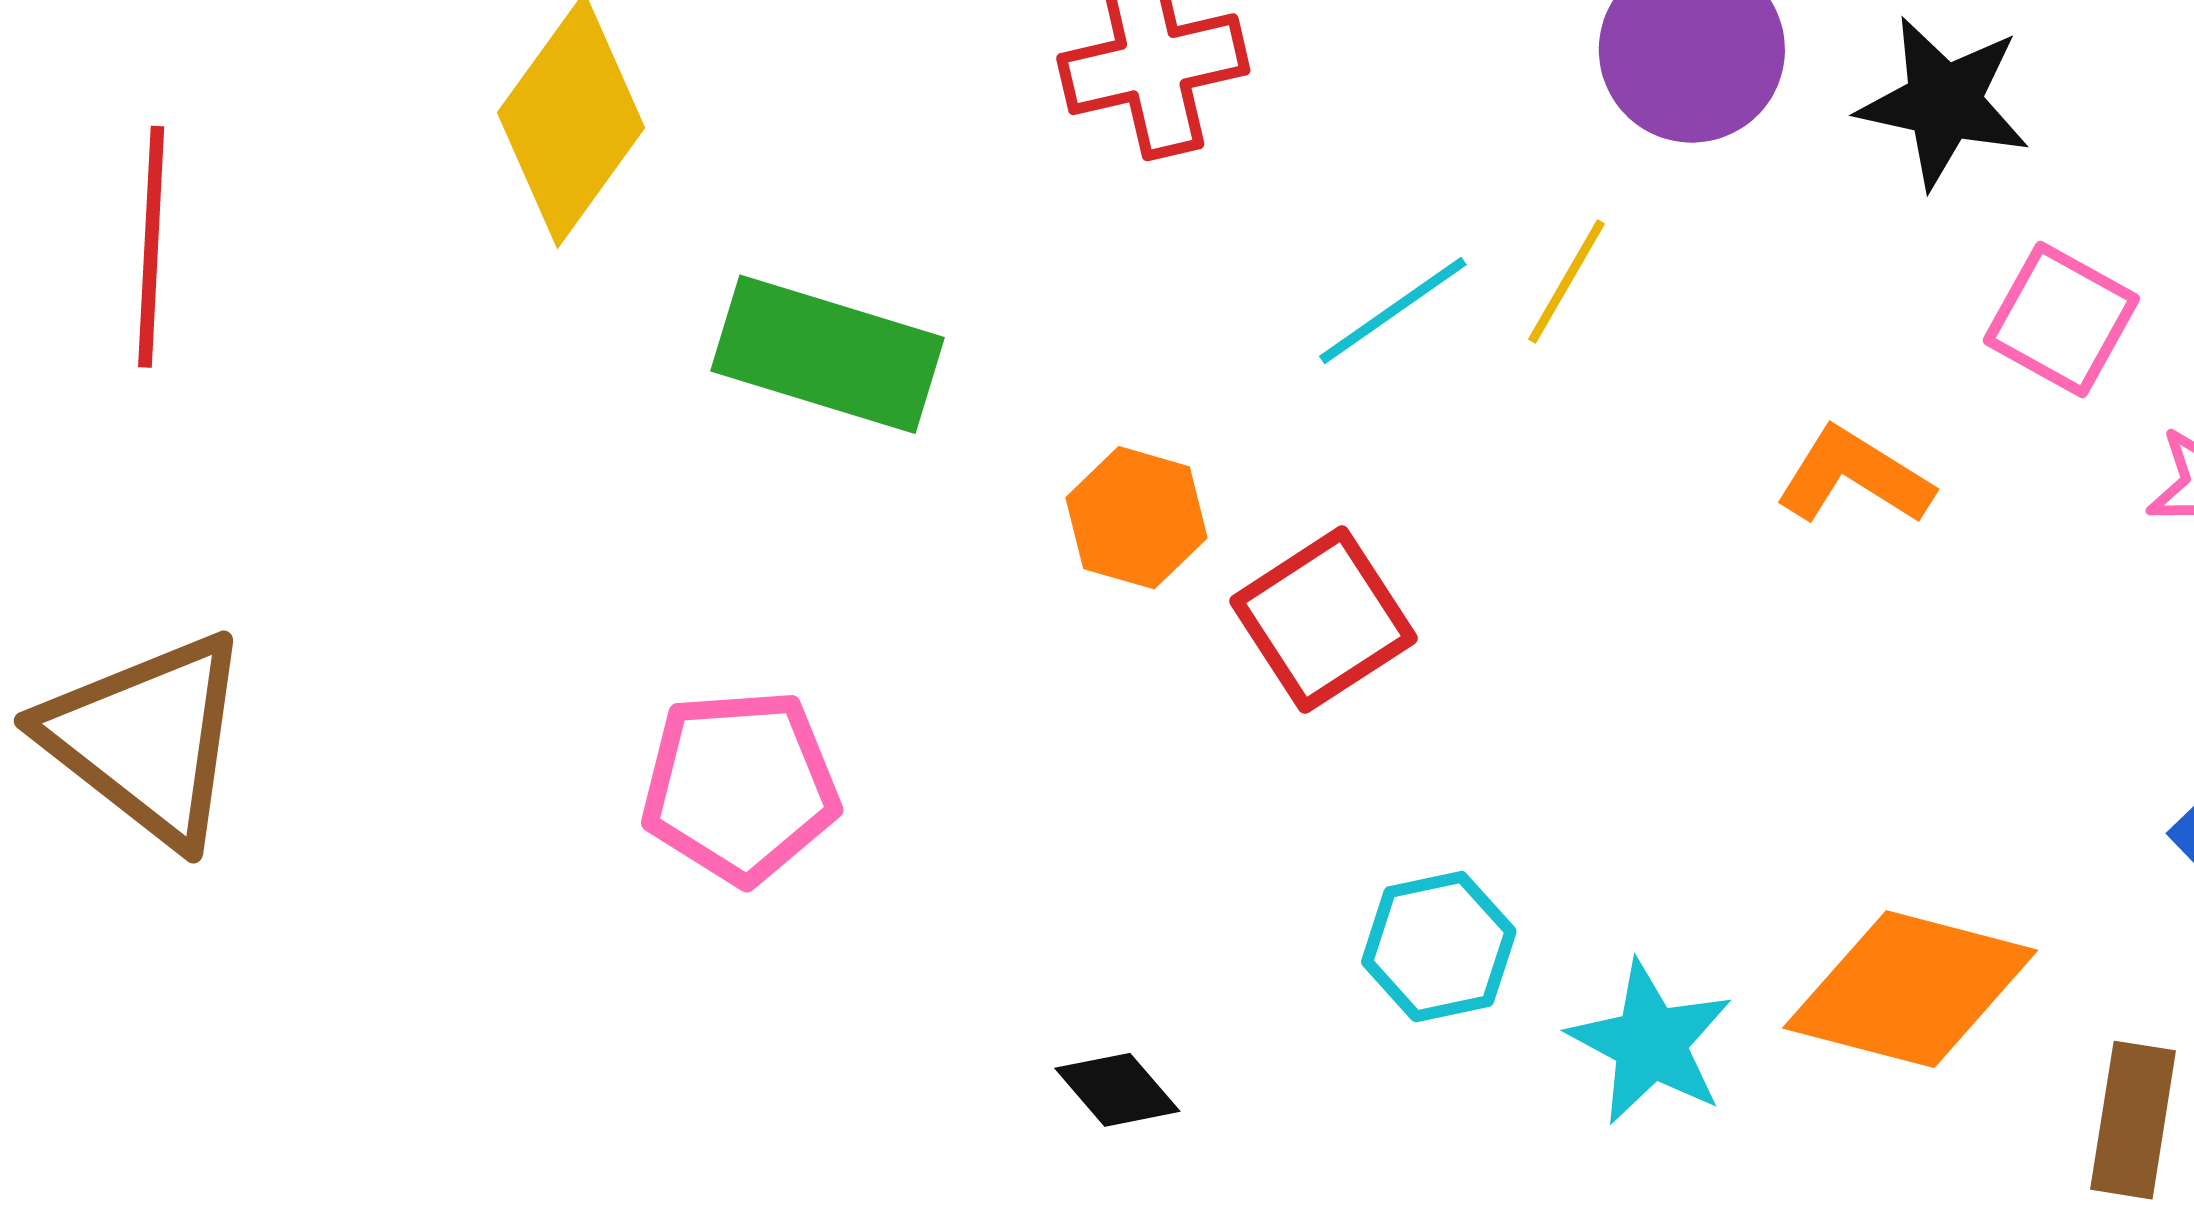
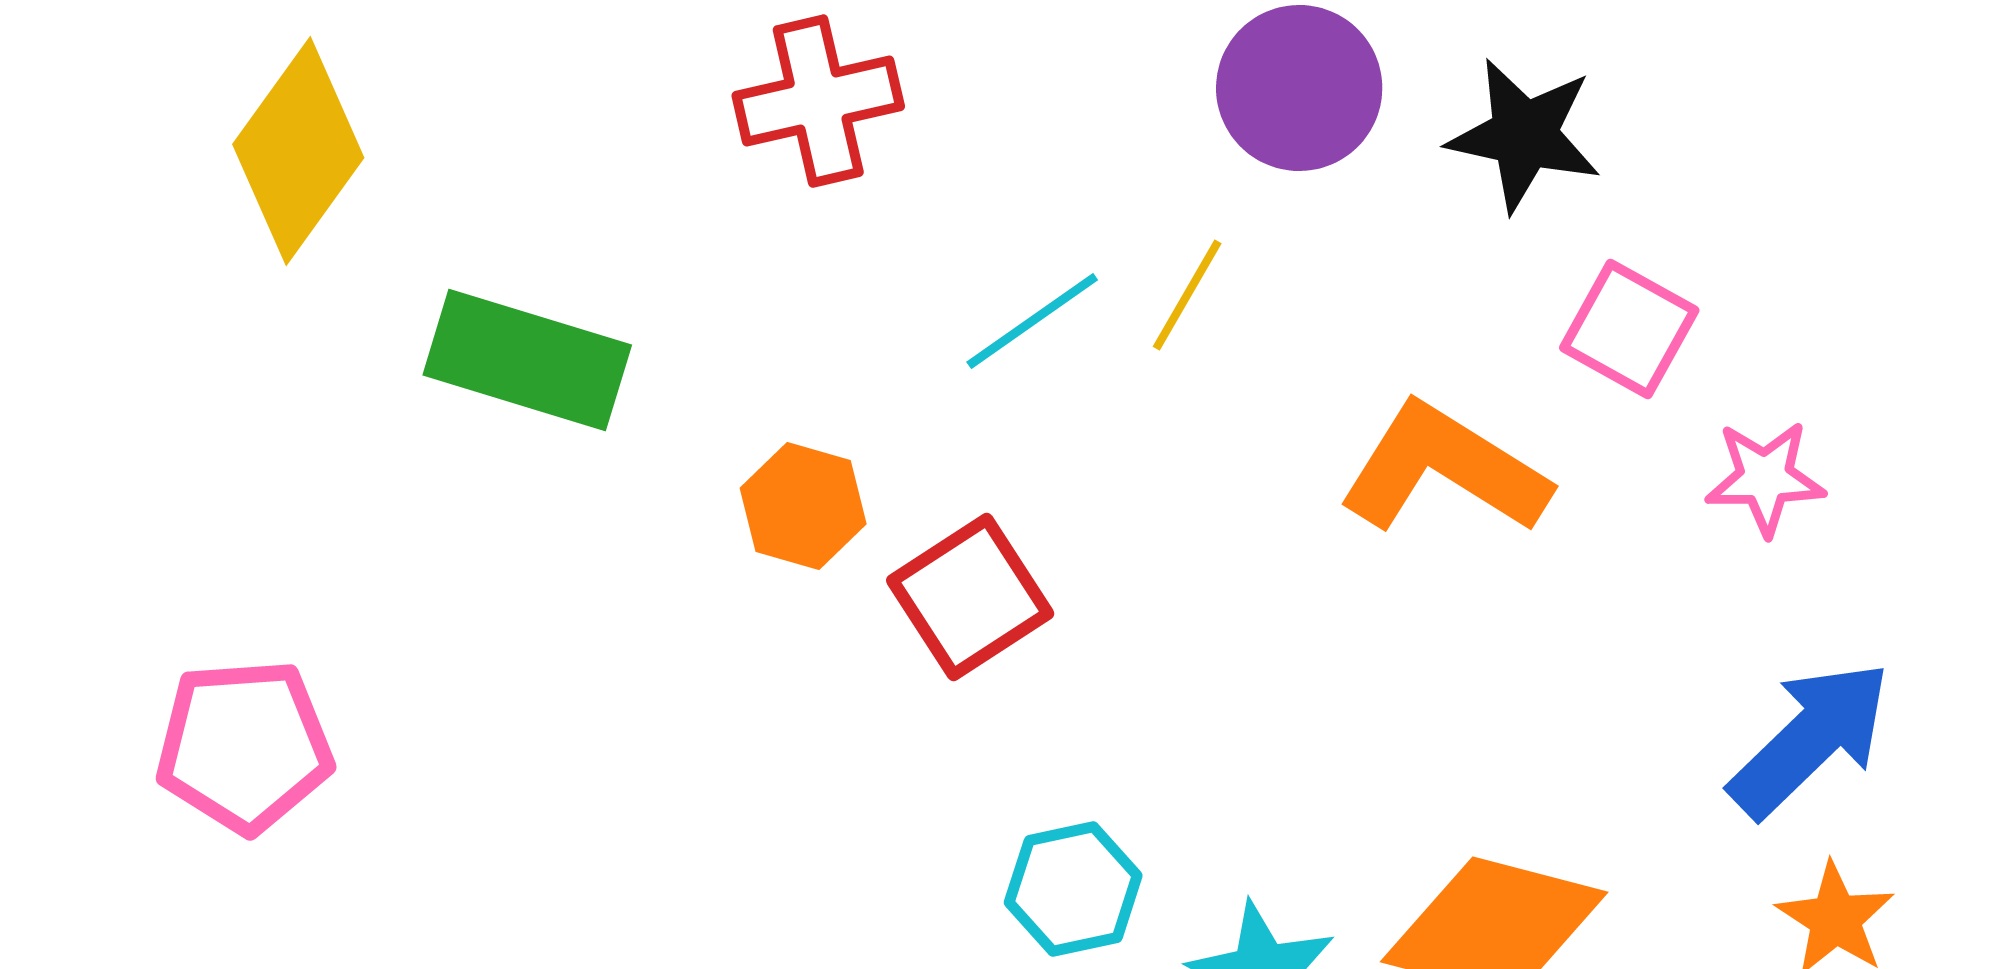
orange L-shape: (1854, 476) -> (1444, 469), size x1.5
pink pentagon: (740, 786) -> (244, 746), moved

